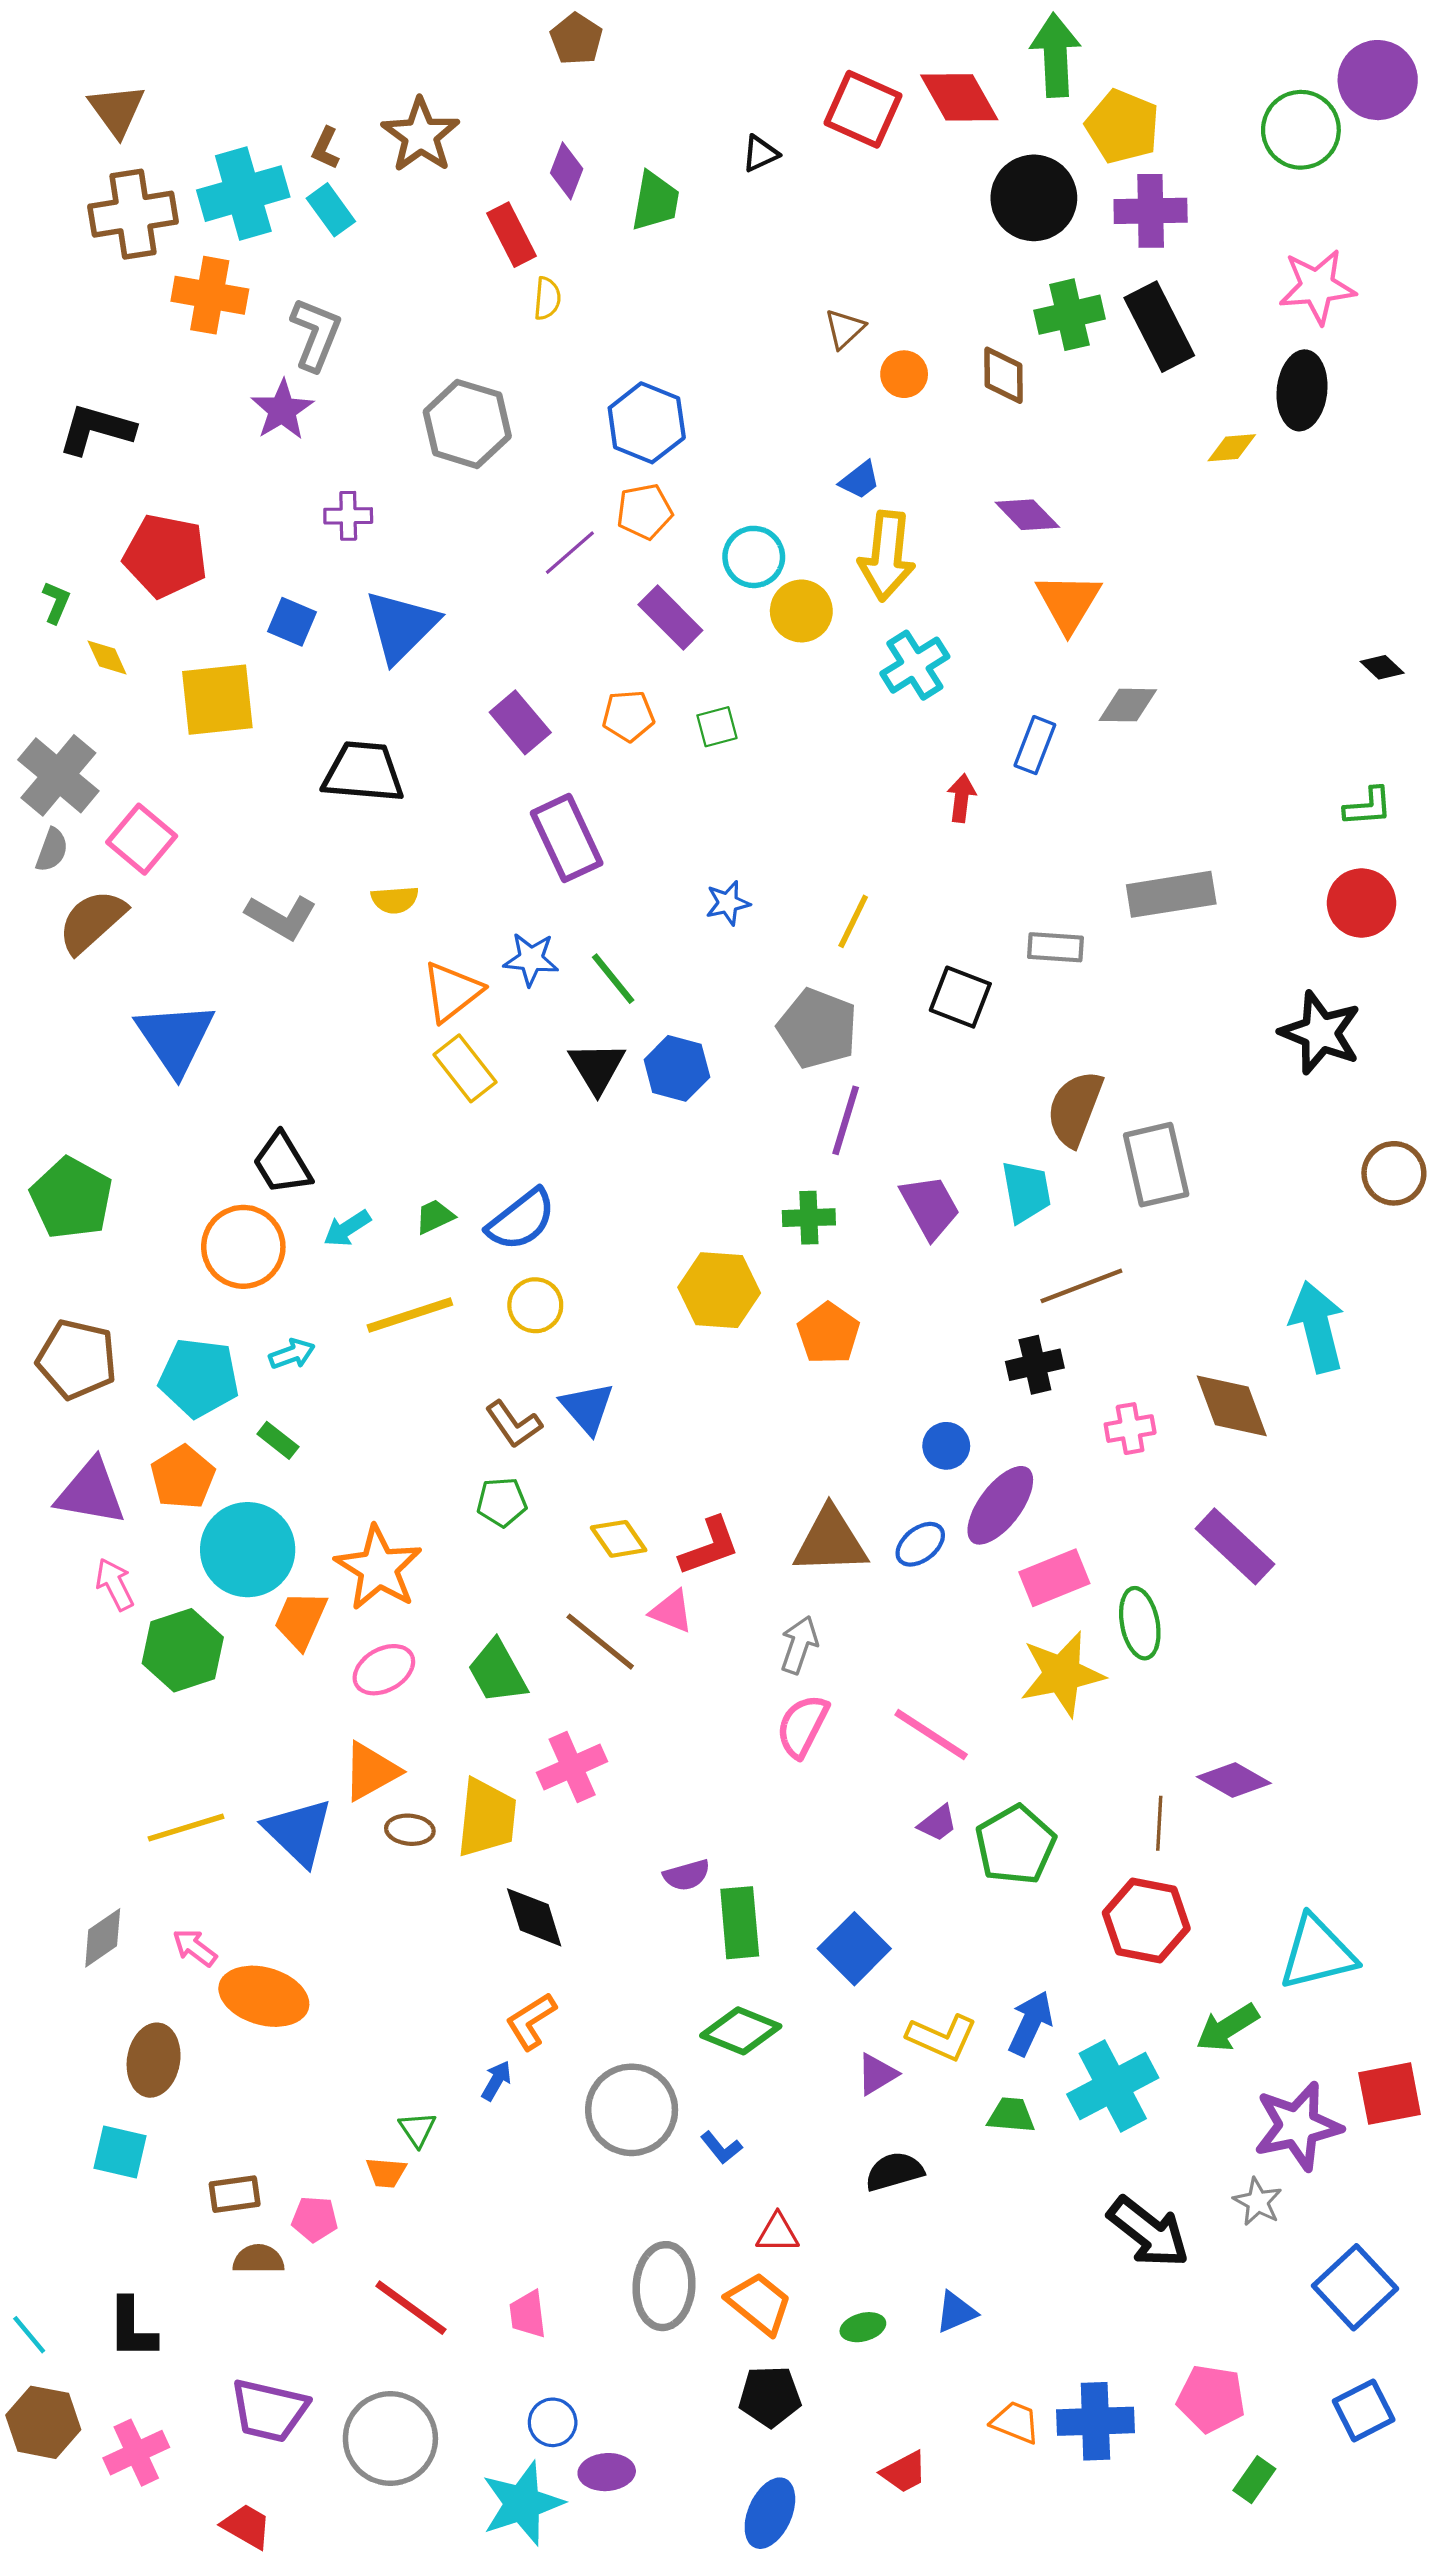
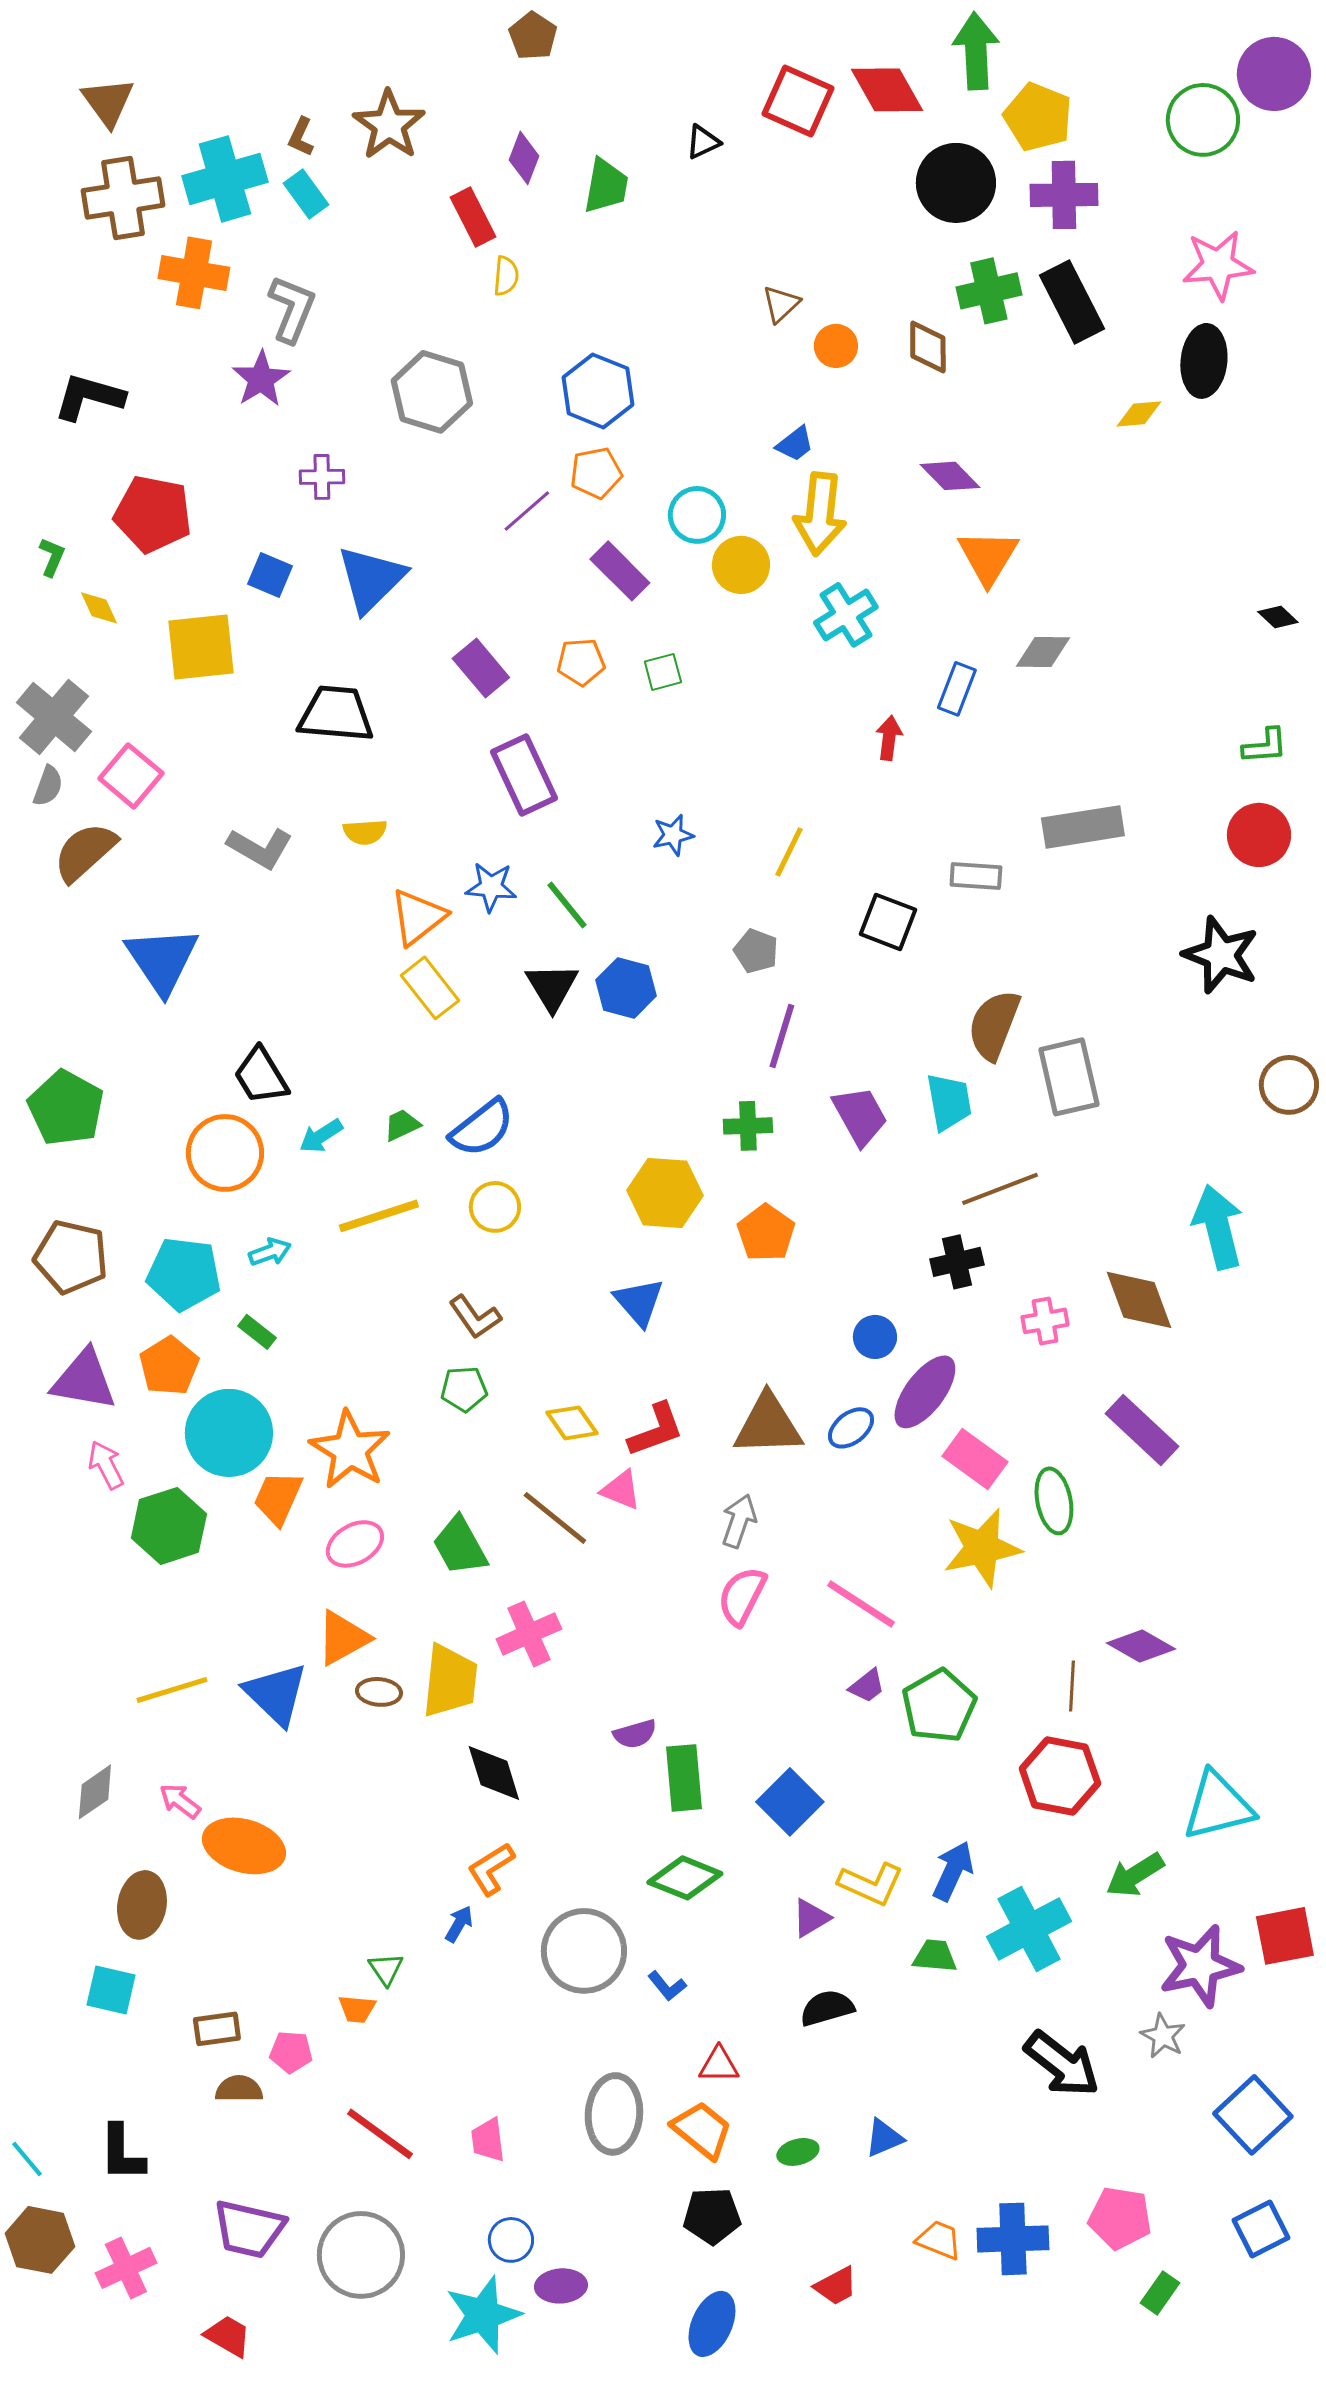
gray pentagon: (818, 1028) -> (756, 951), size x0.6
blue triangle: (587, 1408) -> (639, 1302), moved
pink rectangle: (1054, 1578) -> (975, 1459), turned 58

